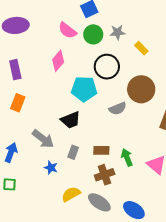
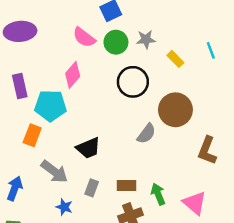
cyan pentagon: (84, 89) -> (51, 106), moved
orange rectangle: (18, 103) -> (32, 135), moved
gray semicircle: (118, 109) -> (146, 134), turned -30

